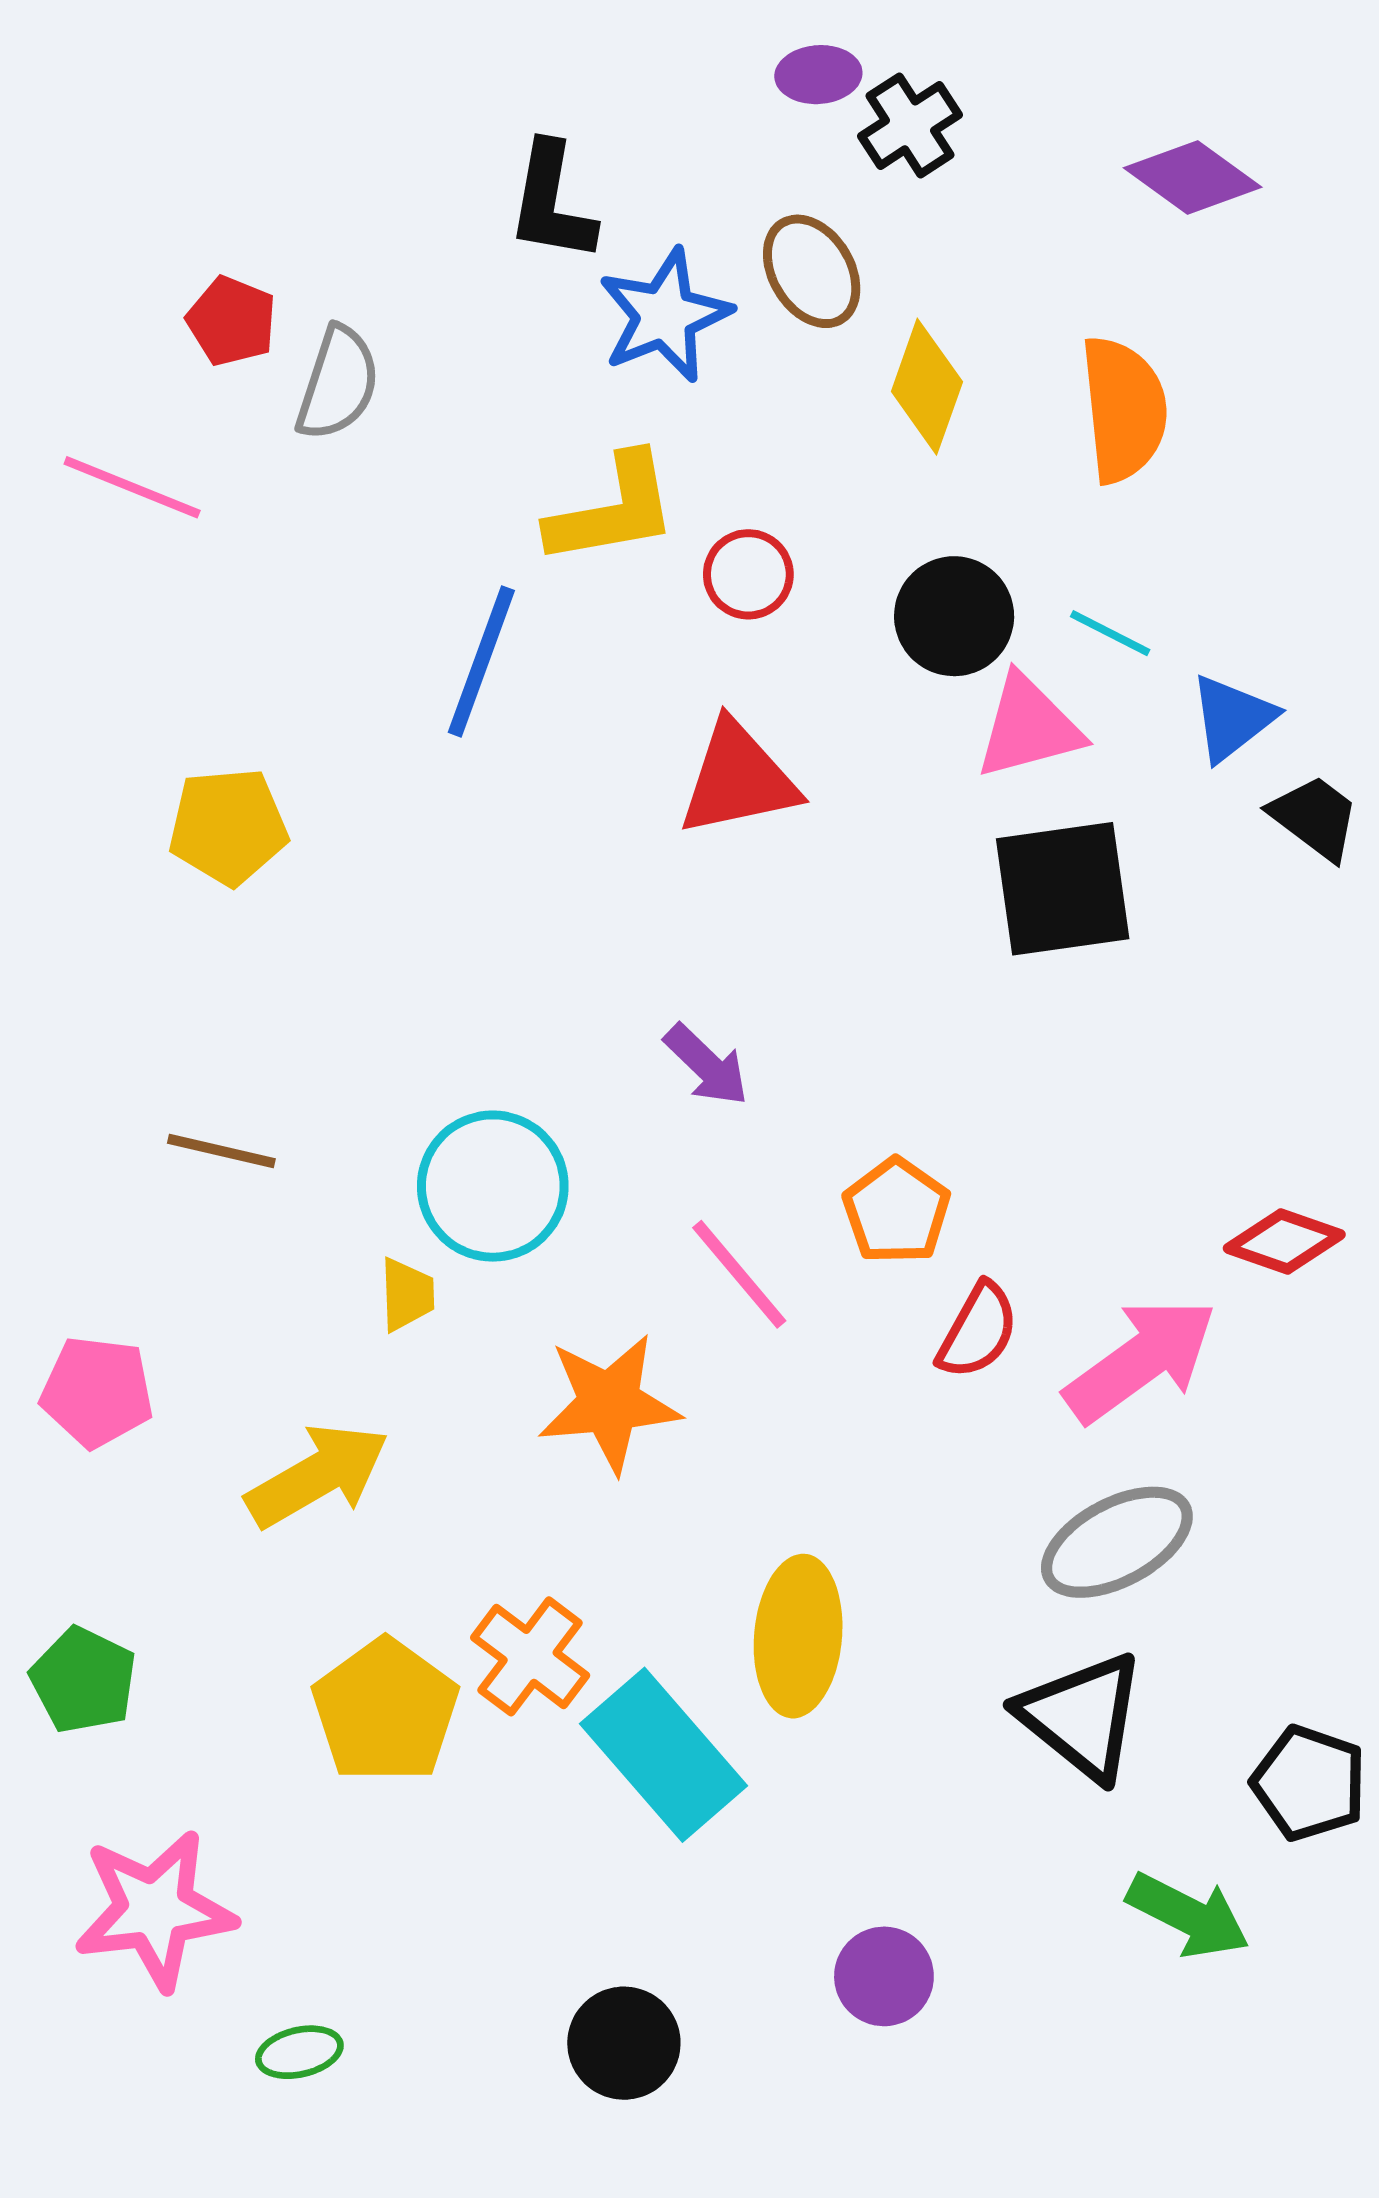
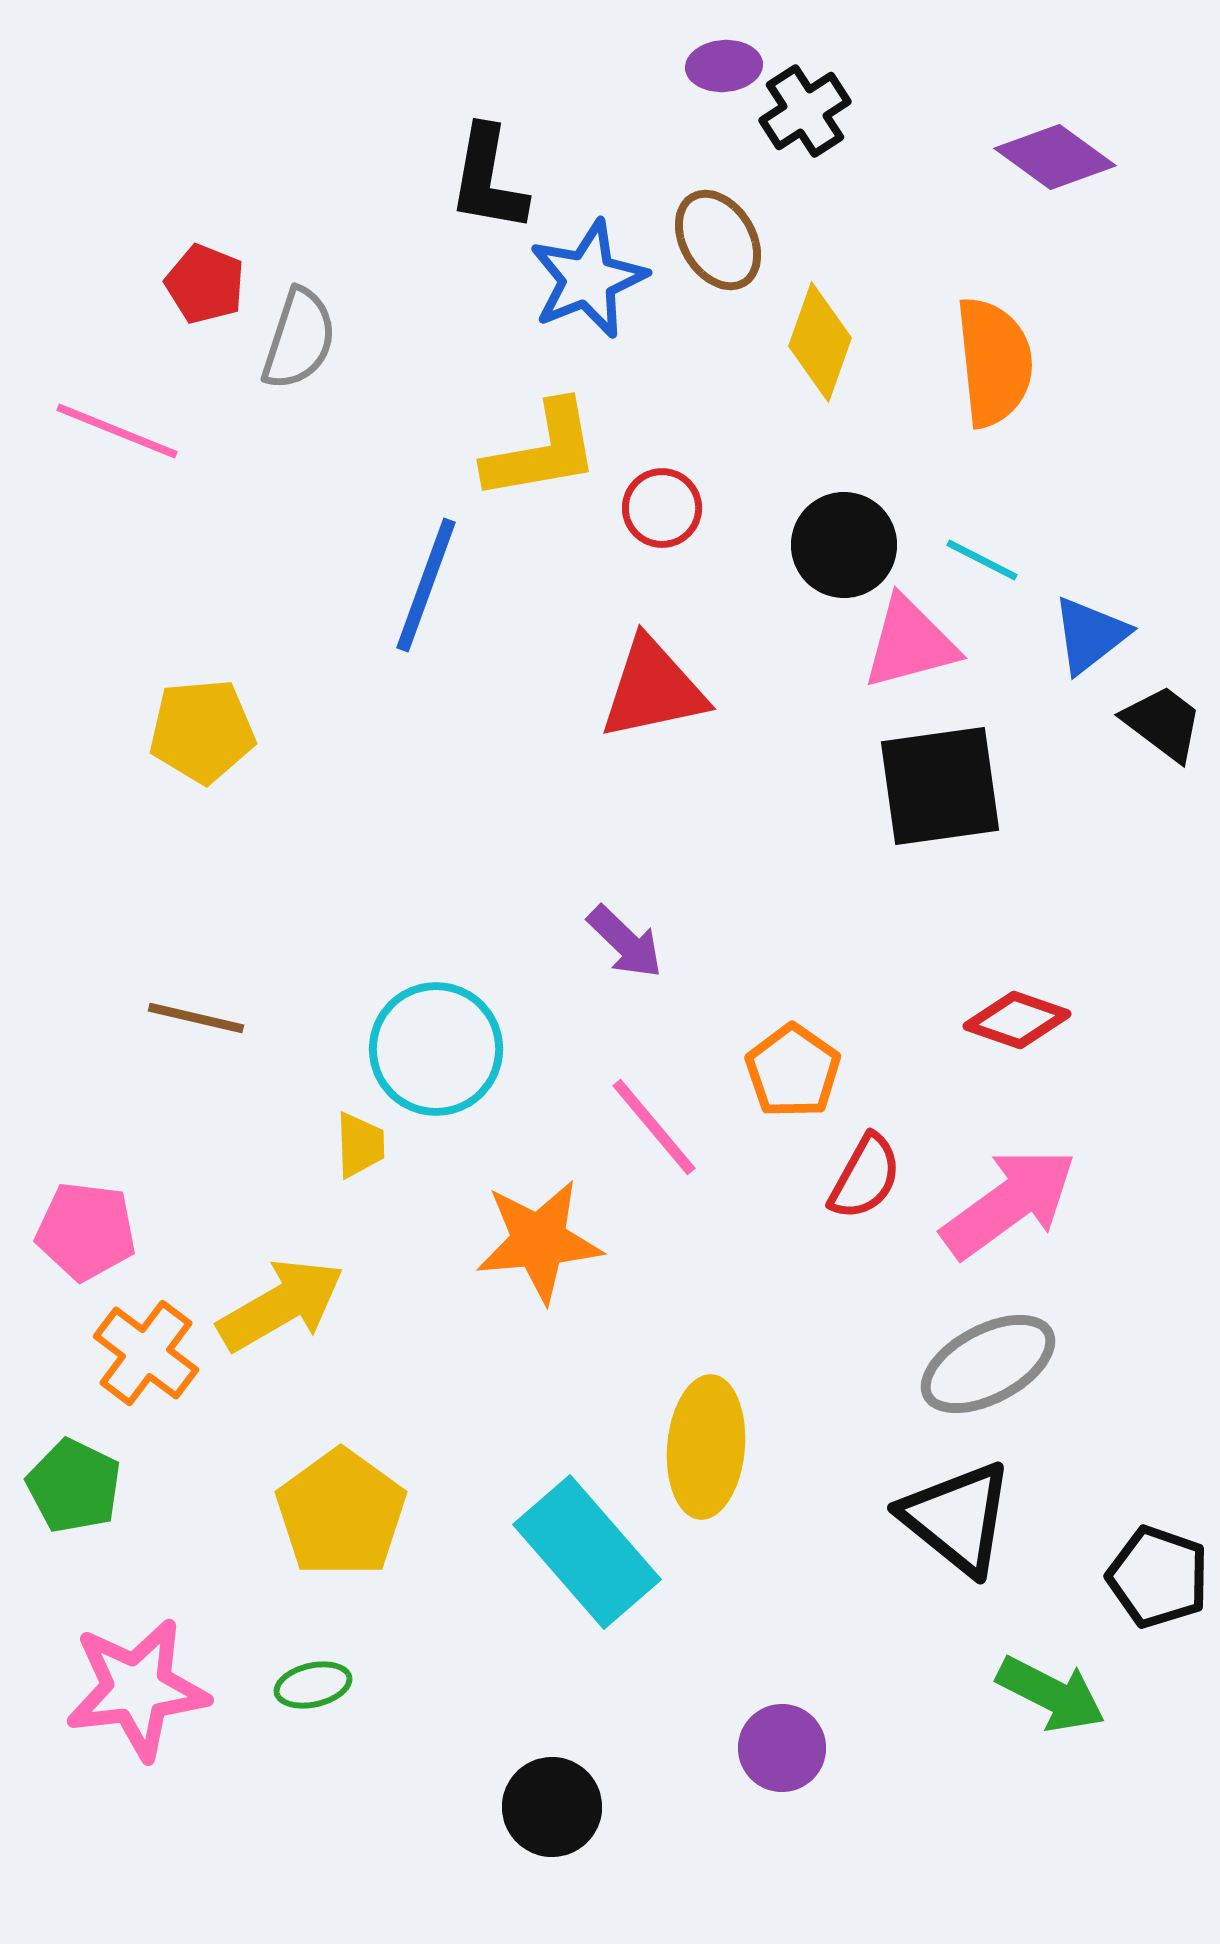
red diamond: (1284, 1241) -> (1017, 1020), moved
orange cross: (530, 1656) -> (146, 1353), moved
green ellipse: (299, 2052) -> (313, 1685), moved

